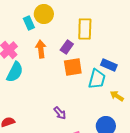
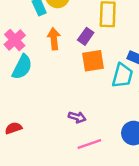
purple arrow: (60, 113) -> (77, 117), turned -32

